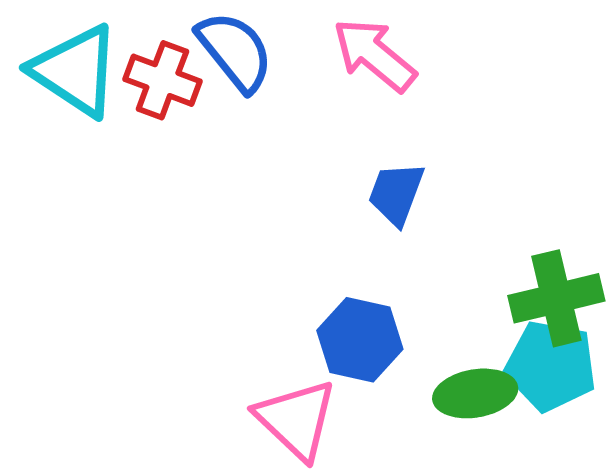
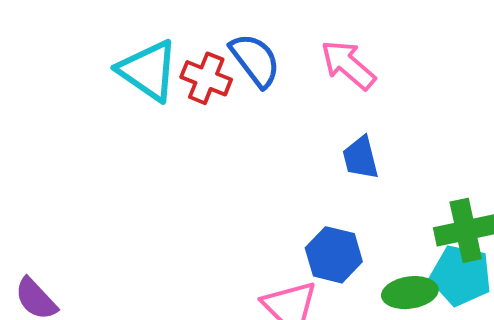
blue trapezoid: (396, 193) -> (360, 158), turned -36

